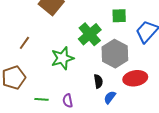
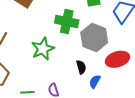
green cross: (90, 34) -> (67, 22), turned -30

